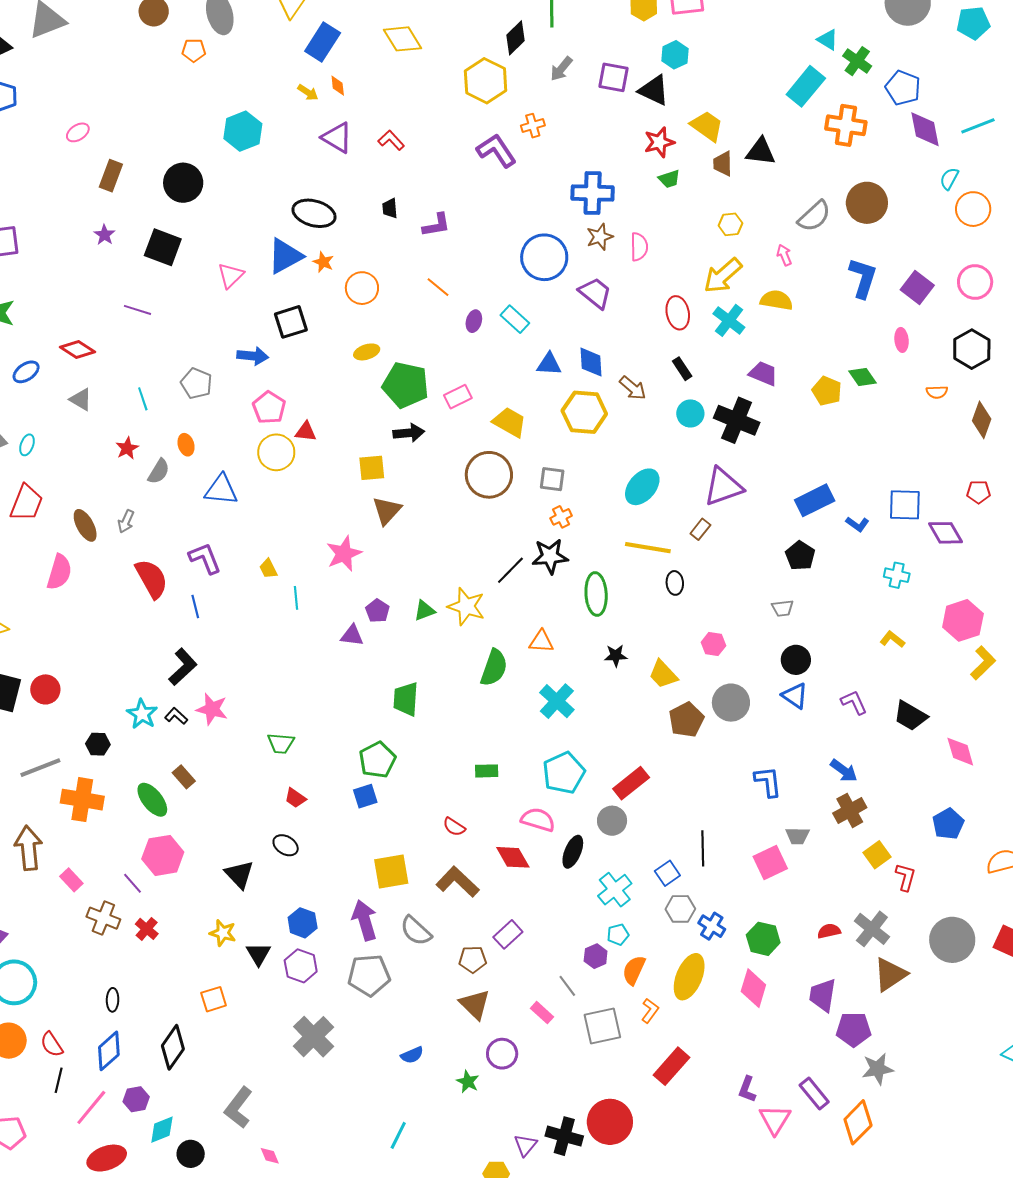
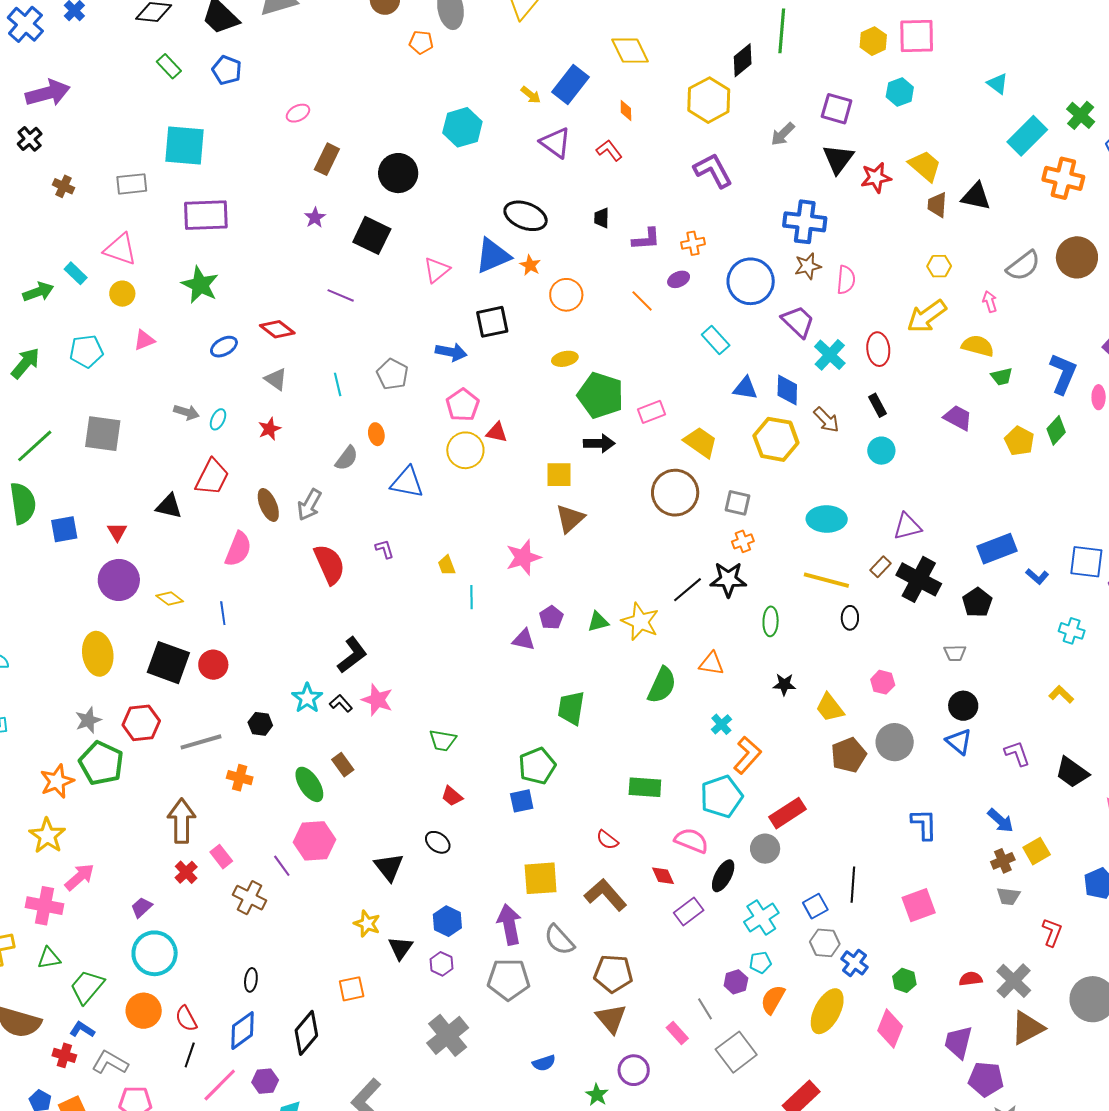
cyan triangle: (828, 40) -> (998, 84), moved
blue rectangle: (323, 42) -> (571, 85), moved
gray arrow: (561, 69) -> (783, 134), moved
orange diamond: (338, 86) -> (626, 110), moved
black triangle: (654, 90) -> (838, 159), moved, turned 36
orange cross: (533, 126) -> (693, 243), moved
green trapezoid: (669, 179) -> (1002, 377), moved
blue L-shape: (863, 278) -> (1063, 374), moved
cyan cross: (729, 320) -> (830, 355), moved
purple ellipse: (474, 321) -> (679, 279), moved, turned 45
green diamond: (862, 377) -> (1056, 430), turned 72
black cross: (737, 420) -> (919, 579), moved
red star: (127, 448) -> (269, 429), moved
cyan ellipse: (642, 487) -> (827, 519), turned 45
purple triangle: (723, 487) -> (907, 526), size x0.7
gray arrow: (126, 521) -> (309, 505), size x1.4
purple L-shape: (205, 558) -> (385, 549), size x0.6
green ellipse: (596, 594) -> (771, 621), size x0.7
blue line: (195, 607) -> (223, 613), moved
cyan cross: (557, 701) -> (721, 724), size x0.6
green rectangle: (487, 771) -> (645, 787), size x1.4
orange cross: (82, 800) -> (240, 778), size x0.6
brown cross: (850, 810) -> (1003, 861), size x0.7
gray trapezoid: (797, 836) -> (1008, 896), moved
yellow square: (877, 855) -> (1037, 851), moved
red diamond: (513, 857) -> (663, 876), size x0.7
red cross: (147, 929) -> (186, 872), moved
purple rectangle: (508, 934) -> (689, 912), moved
green hexagon: (763, 939) -> (904, 980), size x0.7
brown pentagon: (473, 959) -> (613, 974), size x1.4
purple hexagon: (301, 966) -> (441, 964), size x0.7
orange L-shape: (650, 1011) -> (747, 755), moved, size x1.5
gray square: (602, 1026) -> (736, 1052), turned -30

